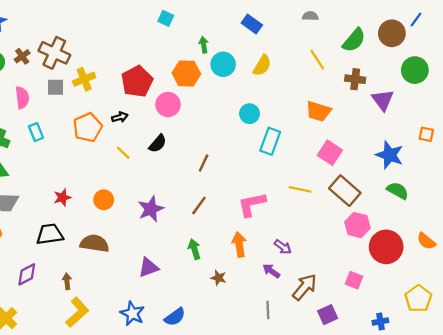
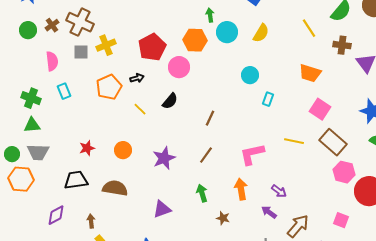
cyan rectangle: (270, 141) -> (268, 99), size x0.6

